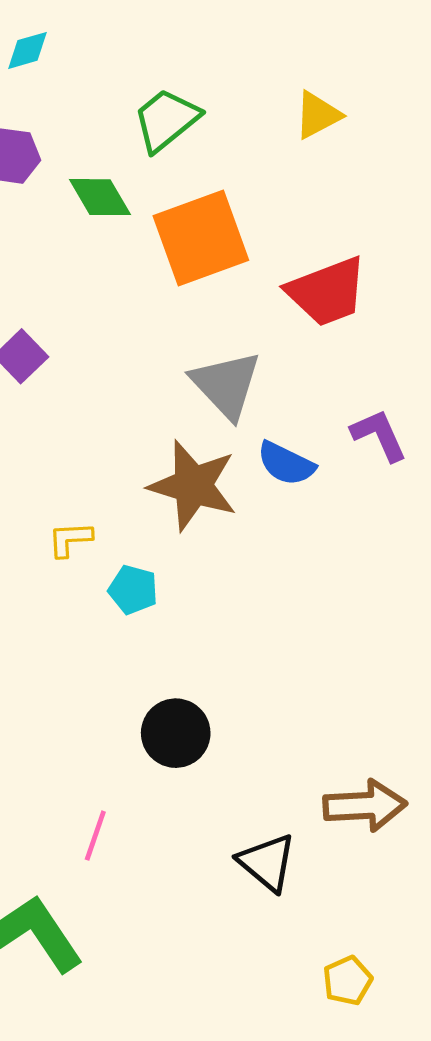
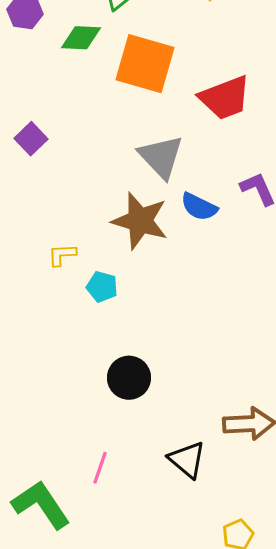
green diamond: (100, 197) -> (81, 38), turned -57
orange square: (201, 238) -> (145, 64), turned 36
pink line: (95, 836) -> (100, 468), moved

